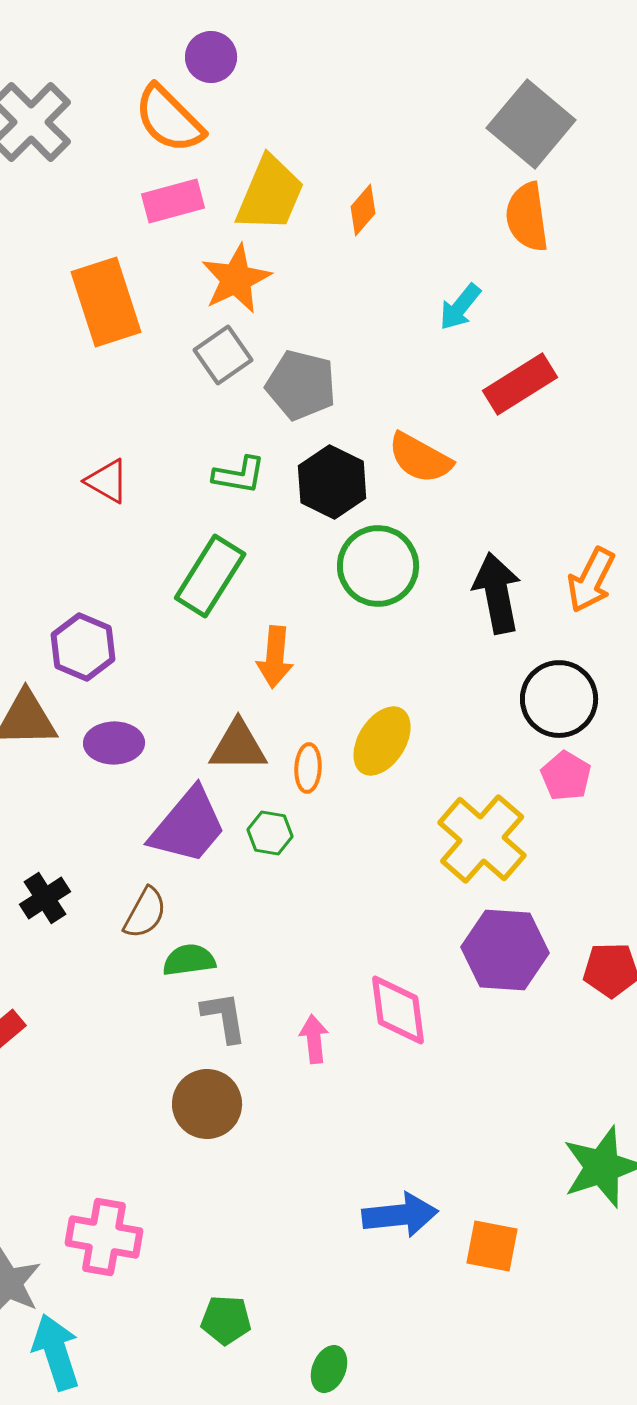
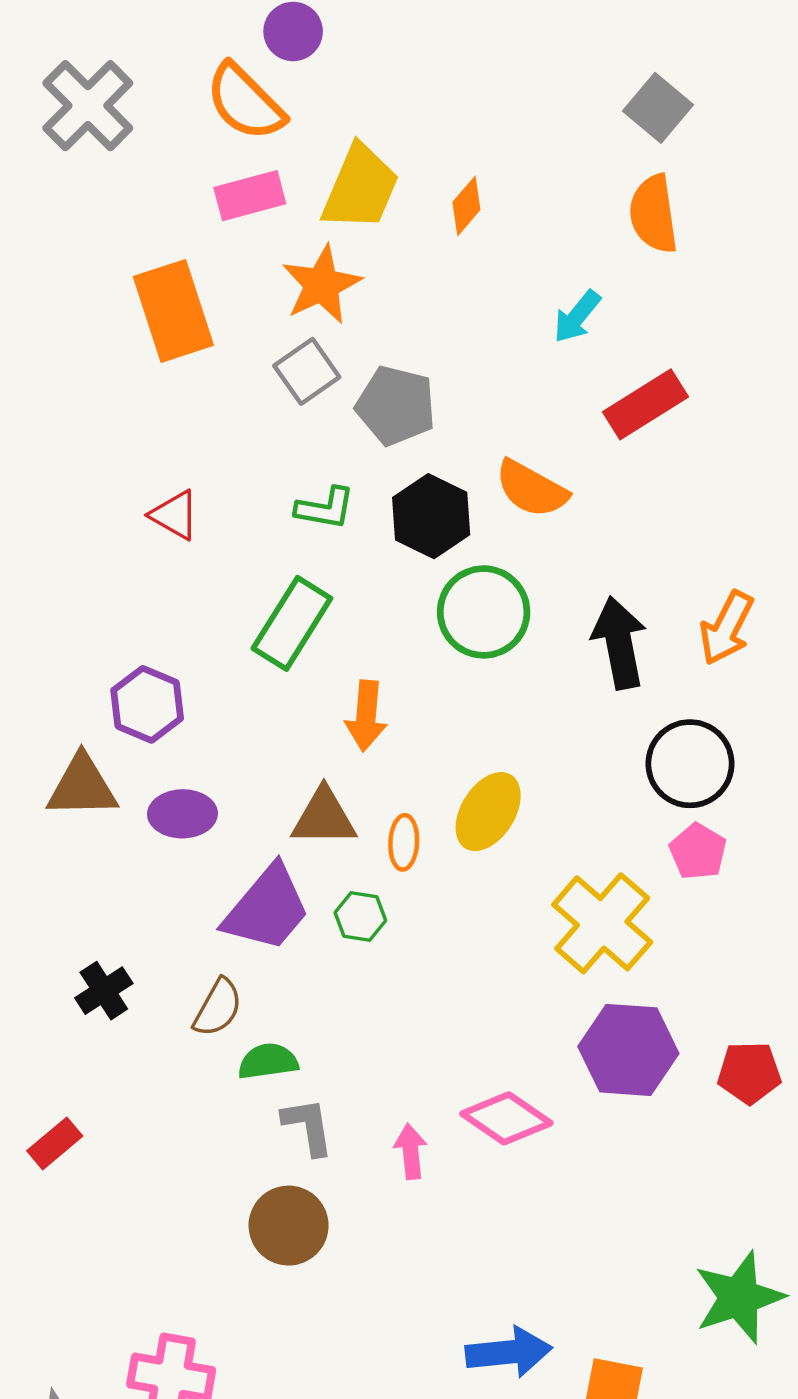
gray square: (531, 124) -> (658, 108), size x0.7
pink diamond: (398, 1010) -> (506, 1118), turned -48

